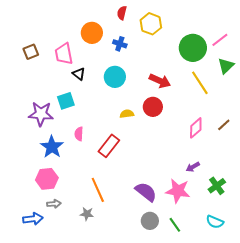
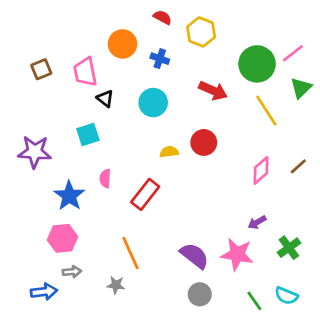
red semicircle: (122, 13) -> (162, 17), turned 104
red arrow: (160, 81) -> (213, 91), moved
purple star: (41, 114) -> (35, 152), moved
green line: (175, 225) -> (254, 301), moved

